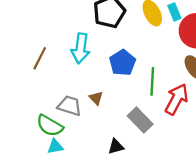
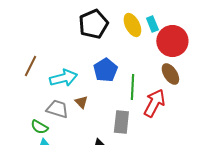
cyan arrow: (81, 48) -> (63, 78), moved, turned -112
gray rectangle: (140, 120) -> (121, 122), turned 50
green semicircle: (50, 126) -> (39, 127), size x0.7

